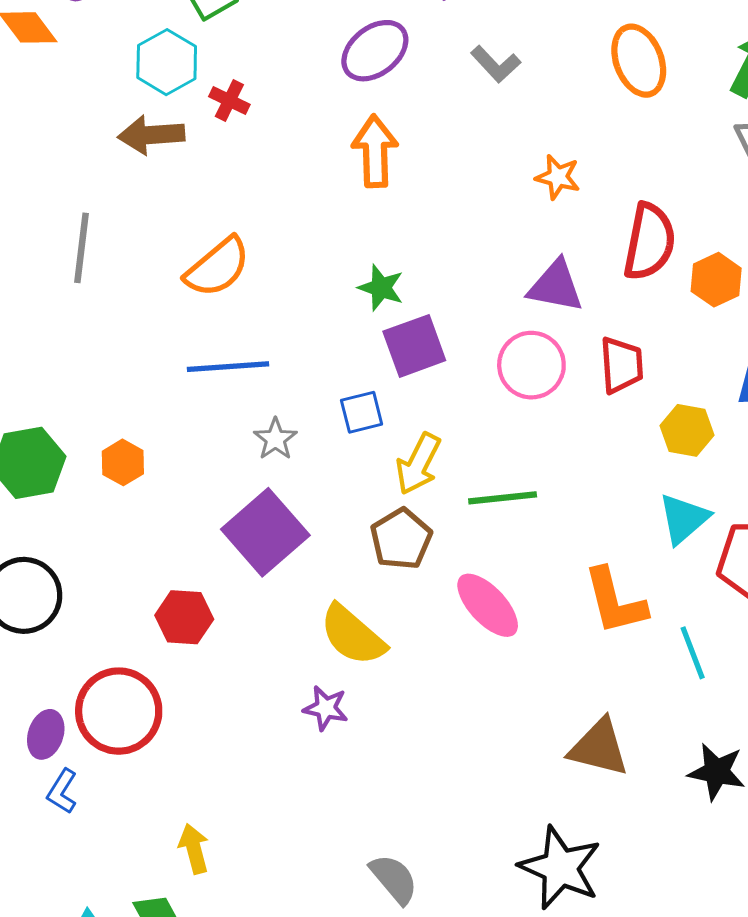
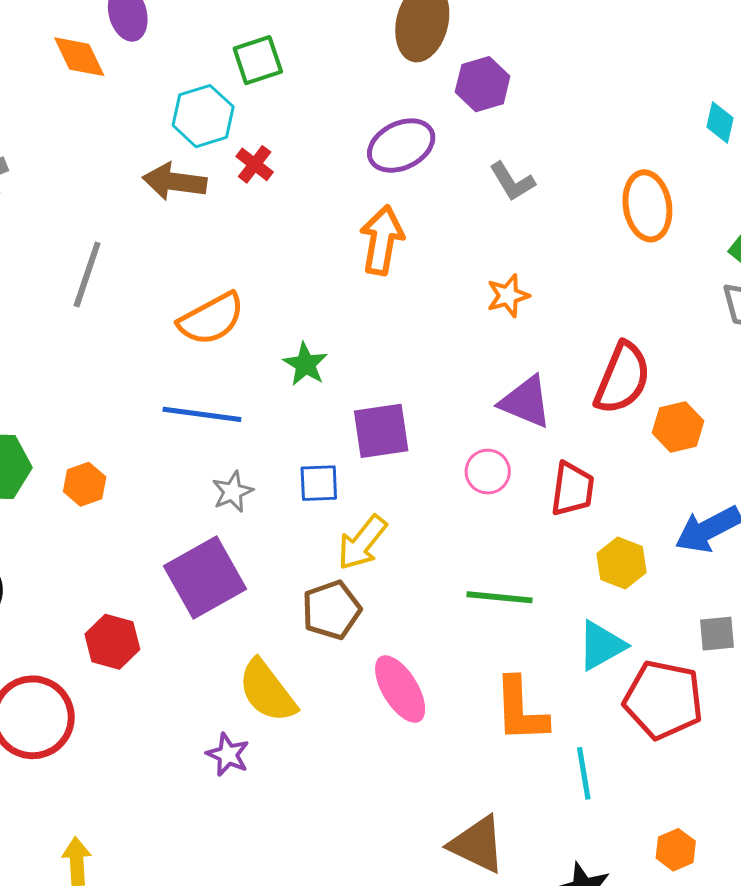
orange star: (558, 177) -> (508, 296), moved, turned 30
green star: (381, 288) -> (305, 364), moved
pink circle: (531, 365) -> (488, 472), size x0.7
green line: (503, 498) -> (500, 597), moved

